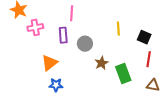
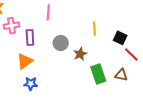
purple rectangle: (63, 35) -> (30, 38), moved
red line: (149, 59) -> (131, 54), moved, turned -56
brown star: (101, 63) -> (80, 54), moved
brown triangle: (153, 85) -> (121, 75), moved

